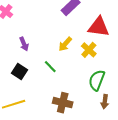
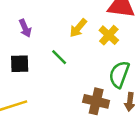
black square: (20, 71) -> (20, 64), turned -35
brown cross: (63, 103) -> (96, 101), moved

